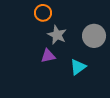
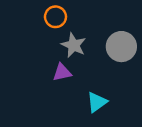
cyan triangle: (78, 67) -> (97, 102), moved

